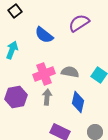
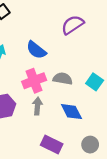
blue semicircle: (44, 35) -> (36, 50), moved
blue diamond: (78, 102) -> (71, 112), turned -40

